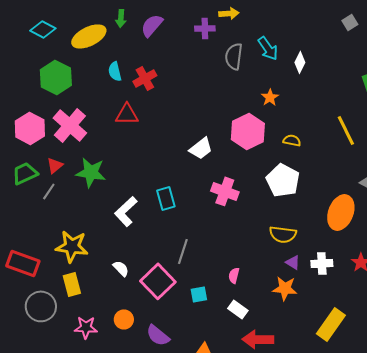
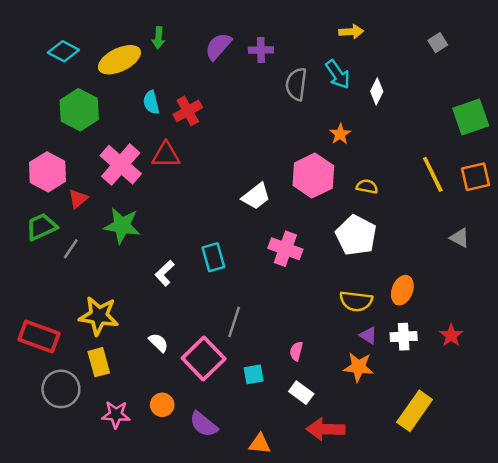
yellow arrow: (229, 13) -> (351, 32), moved
purple semicircle: (152, 25) -> (218, 46), moved
pink cross: (70, 125) -> (121, 165), moved
red triangle: (55, 165) -> (78, 199), moved
white L-shape: (126, 211) -> (165, 273), size x0.7
orange ellipse: (341, 212) -> (402, 290), moved, size x0.7

